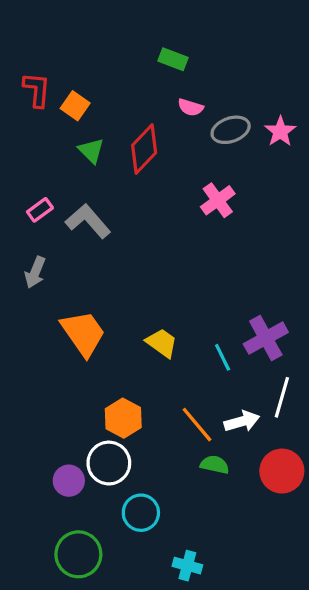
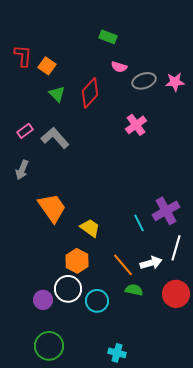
pink star: (280, 131) -> (175, 82), turned 30
yellow trapezoid: (162, 343) -> (90, 228), moved
cyan circle: (141, 513) -> (97, 301), moved

